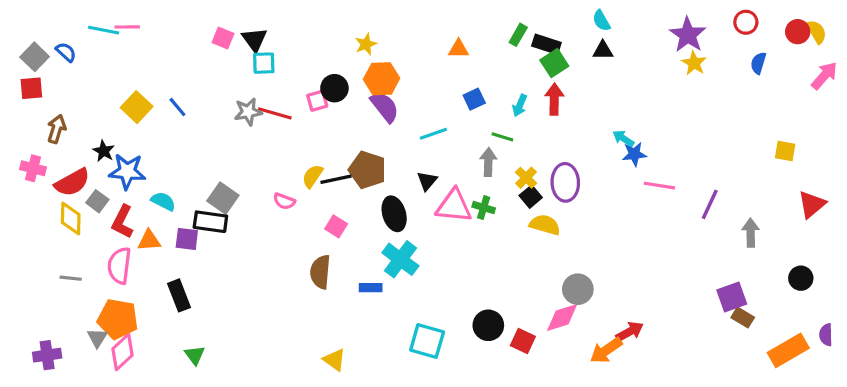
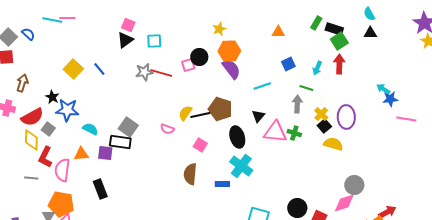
black triangle: (254, 40) -> (125, 40), moved, turned 30
red L-shape: (122, 222) -> (45, 157), moved

